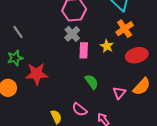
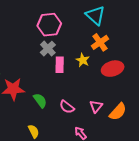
green semicircle: (92, 82) -> (40, 100), moved
orange semicircle: (142, 87) -> (118, 112), moved
pink semicircle: (80, 109) -> (67, 107), moved

